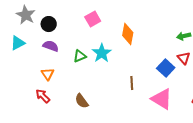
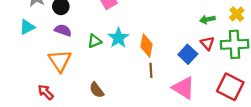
orange diamond: (128, 34) -> (147, 45), moved
orange triangle: (48, 74) -> (60, 61), size x1.6
red arrow: (43, 96) -> (46, 92), moved

